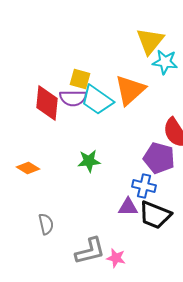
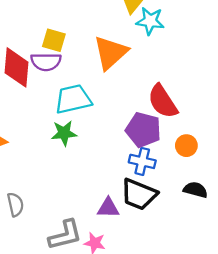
cyan trapezoid: (97, 100) -> (73, 99), moved, turned 132
blue cross: (144, 186) -> (142, 161), moved
purple triangle: (128, 207) -> (108, 208), moved

